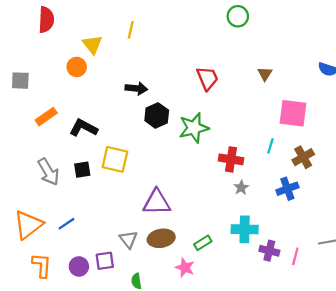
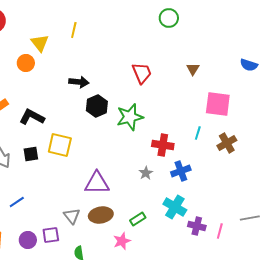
gray star: (241, 188) -> (146, 173), moved
blue cross: (287, 189) -> (181, 171), moved
cyan cross: (245, 229) -> (175, 207), turned 30
pink star: (185, 268) -> (122, 241), turned 30

